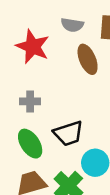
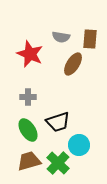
brown ellipse: (88, 59) -> (73, 64), turned 55

